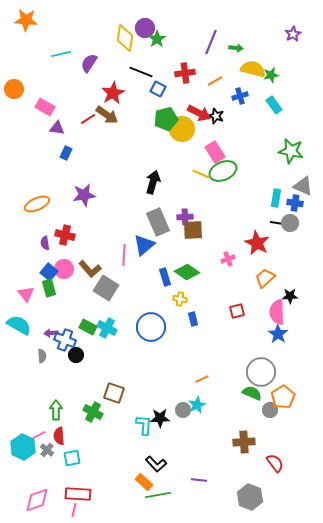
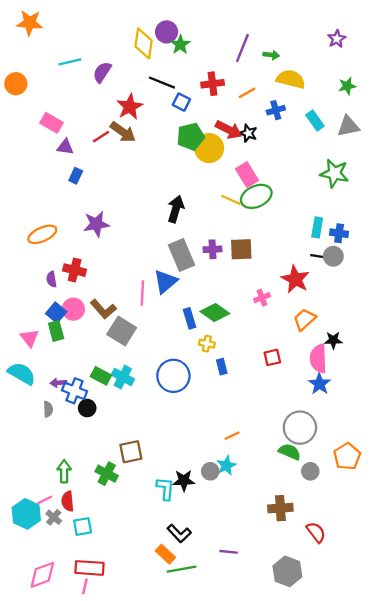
green star: (271, 75) -> (347, 86), moved
orange circle: (14, 89) -> (16, 84), moved
gray triangle: (303, 186) -> (348, 126), moved, turned -35
brown square: (193, 230) -> (241, 249), moved
brown square: (114, 393) -> (131, 452), turned -30
orange pentagon: (283, 397) -> (347, 456), moved

